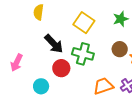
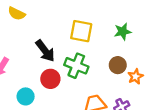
yellow semicircle: (39, 12) -> (17, 14), moved, turned -77
yellow square: (84, 23) -> (81, 31), turned -30

